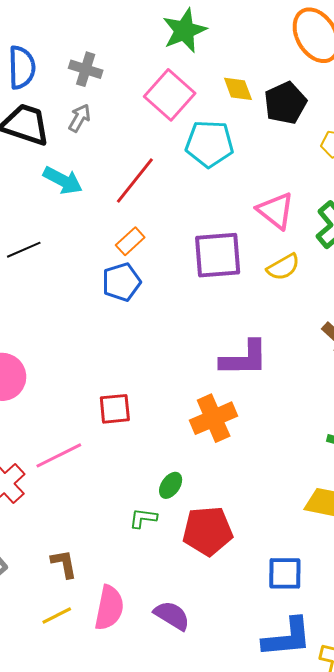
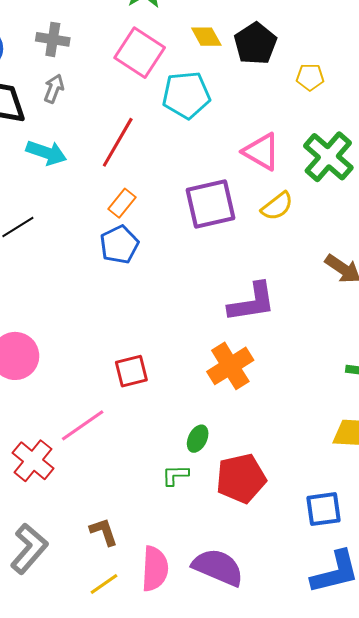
purple semicircle: (172, 616) -> (218, 567), size x1.4

